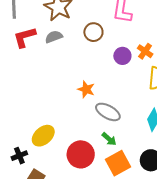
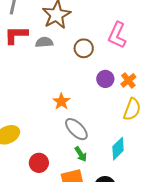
green arrow: (109, 139) -> (81, 154), moved
red circle: (81, 154) -> (39, 163), size x0.7

